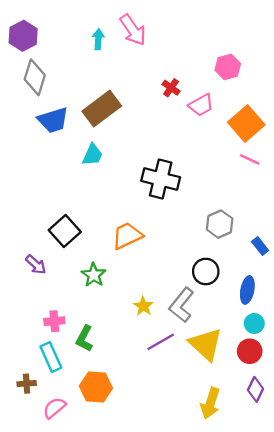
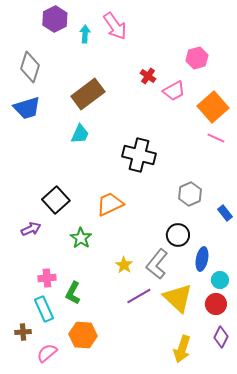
purple hexagon: (23, 36) -> (55, 19), moved
blue trapezoid: (53, 120) -> (27, 108), moved
purple arrow: (36, 265) -> (31, 229), turned -66
blue ellipse: (247, 290) -> (202, 259), moved

